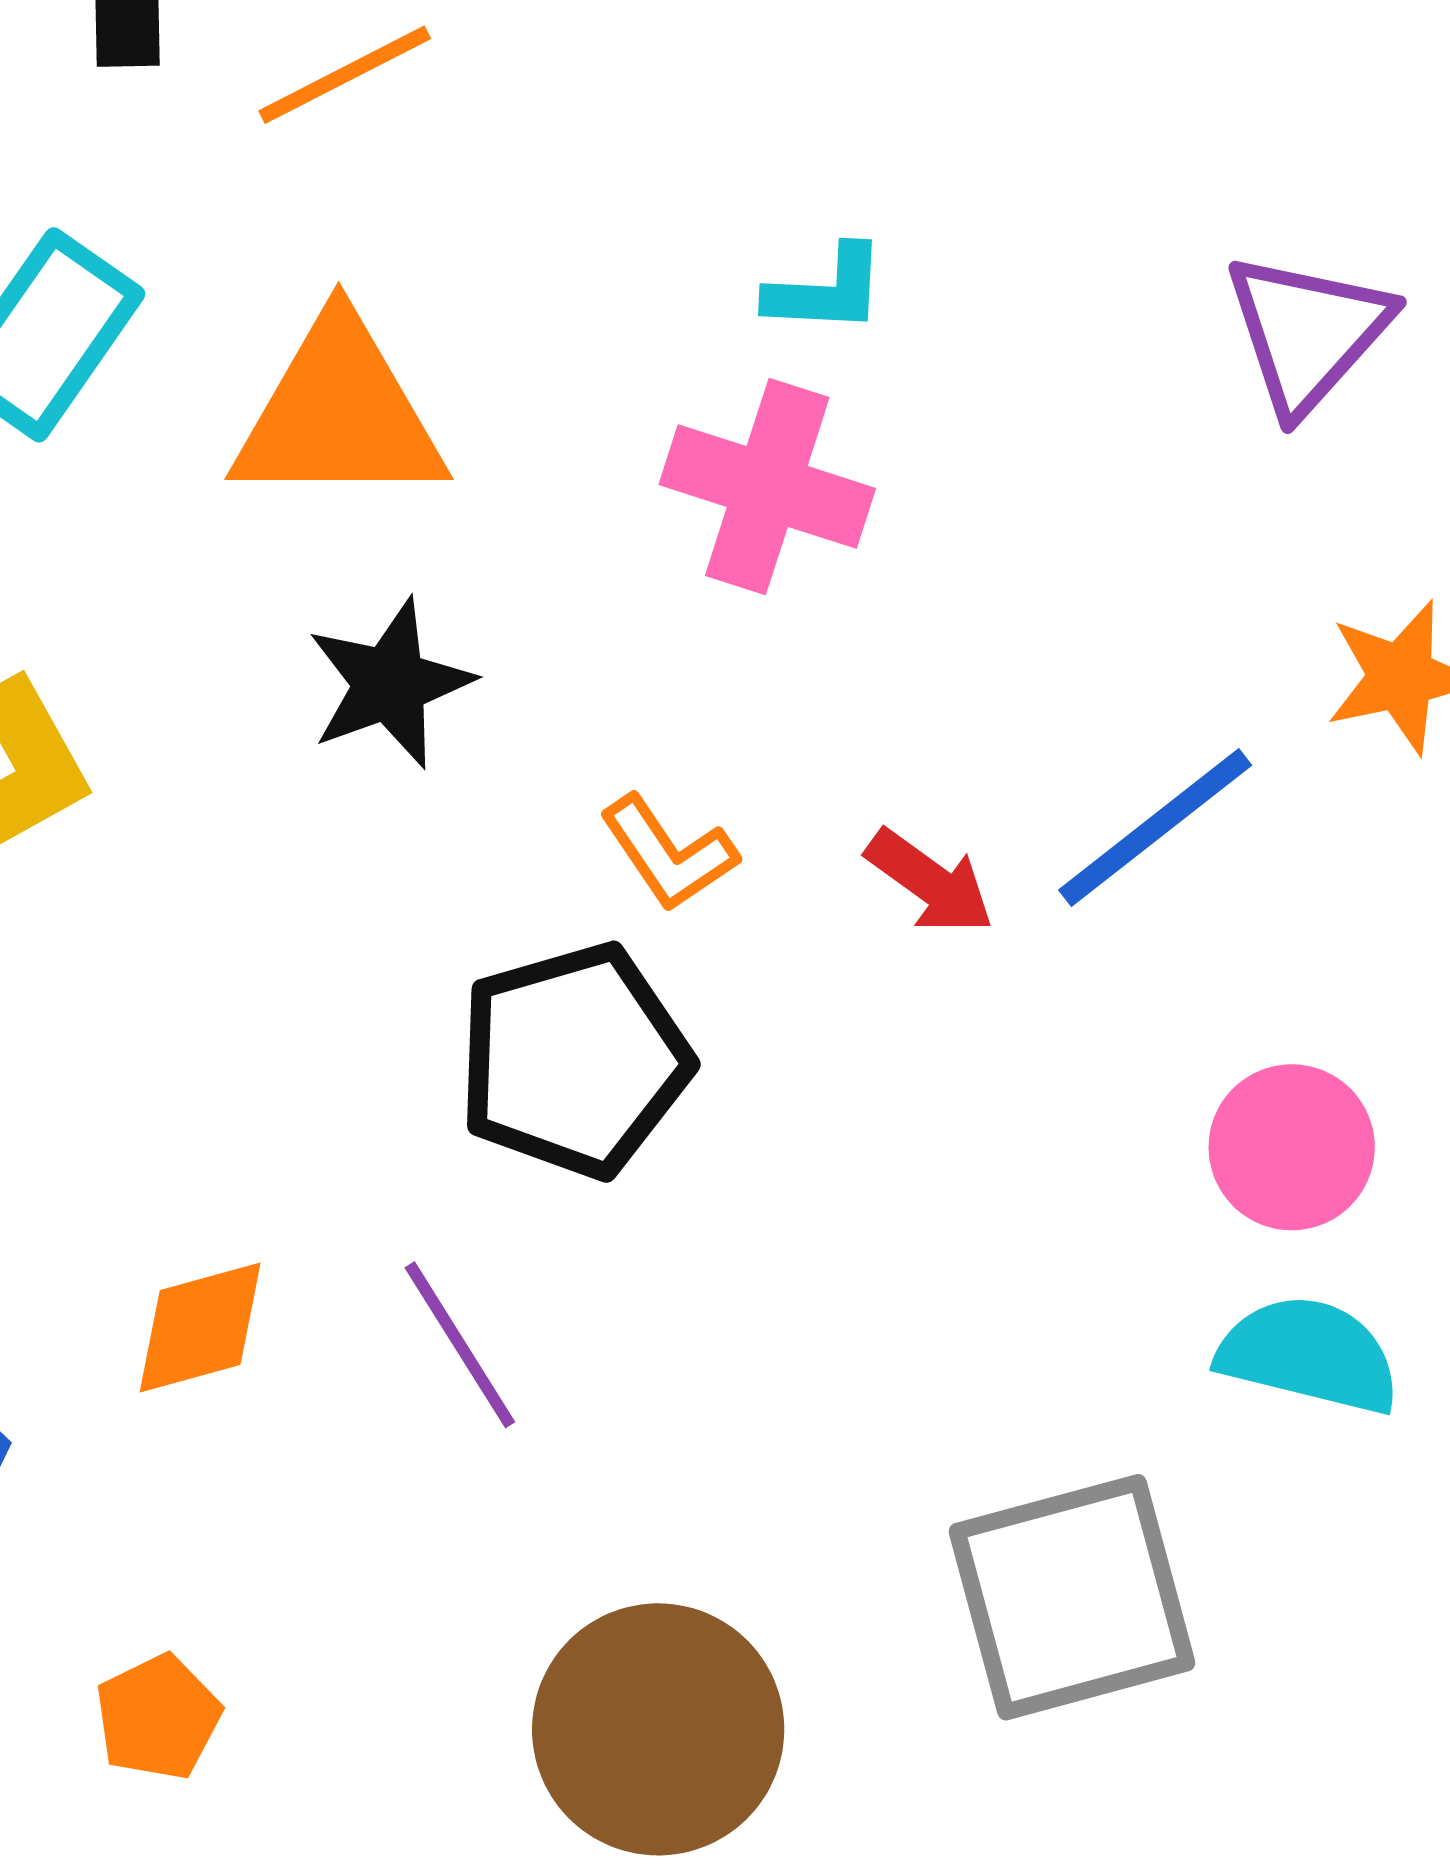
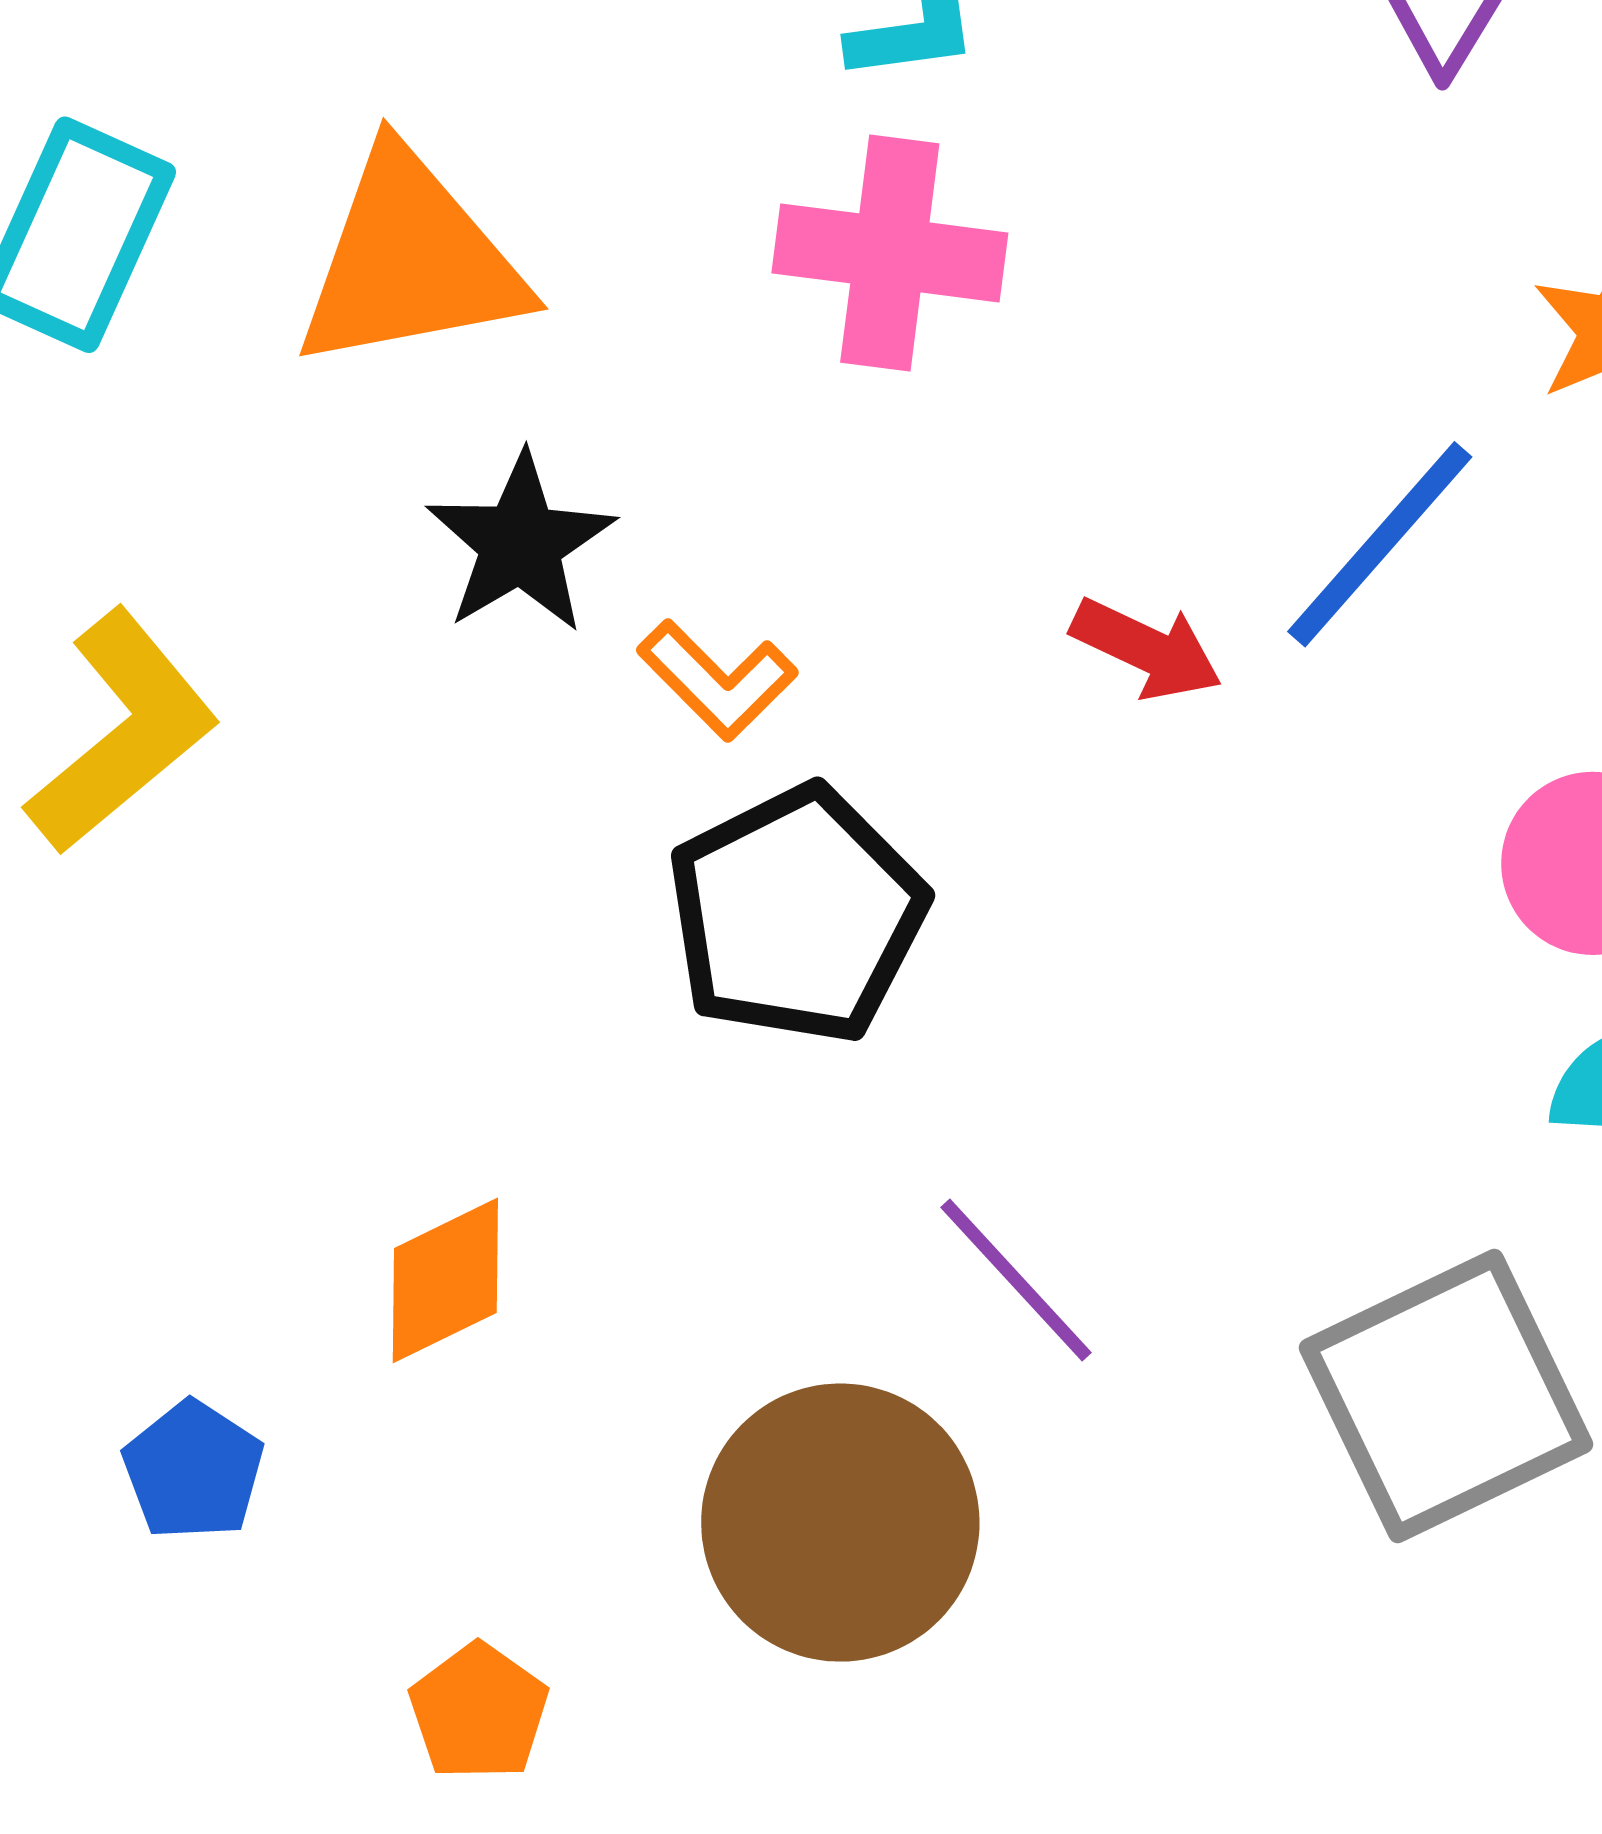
orange L-shape: (668, 853) -> (717, 680), moved
purple line: (460, 1345) -> (1016, 1280), moved
brown circle: (658, 1729) -> (840, 1523), moved

